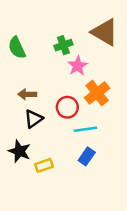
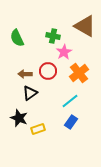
green cross: (63, 45) -> (53, 36), turned 32
red circle: (67, 107) -> (48, 71), moved
cyan line: (85, 129) -> (70, 101), turned -30

